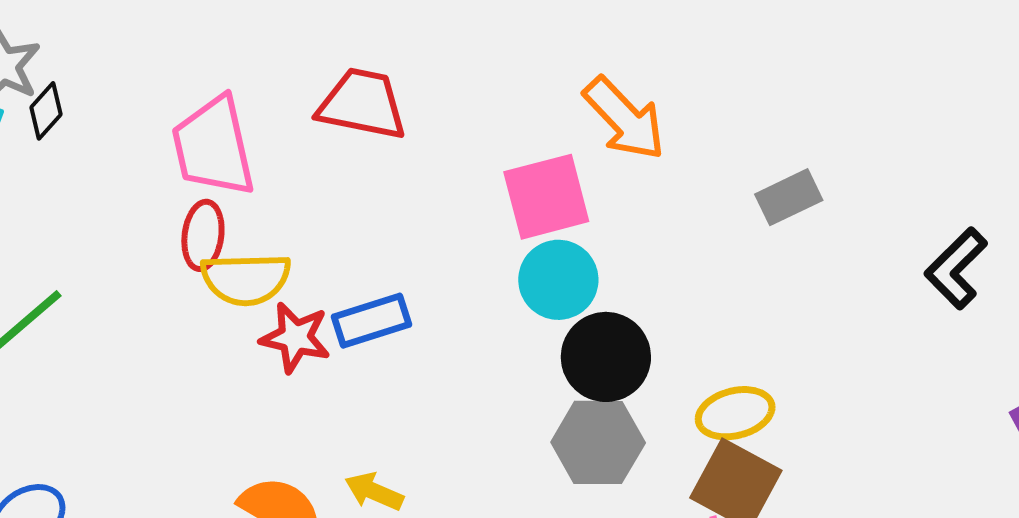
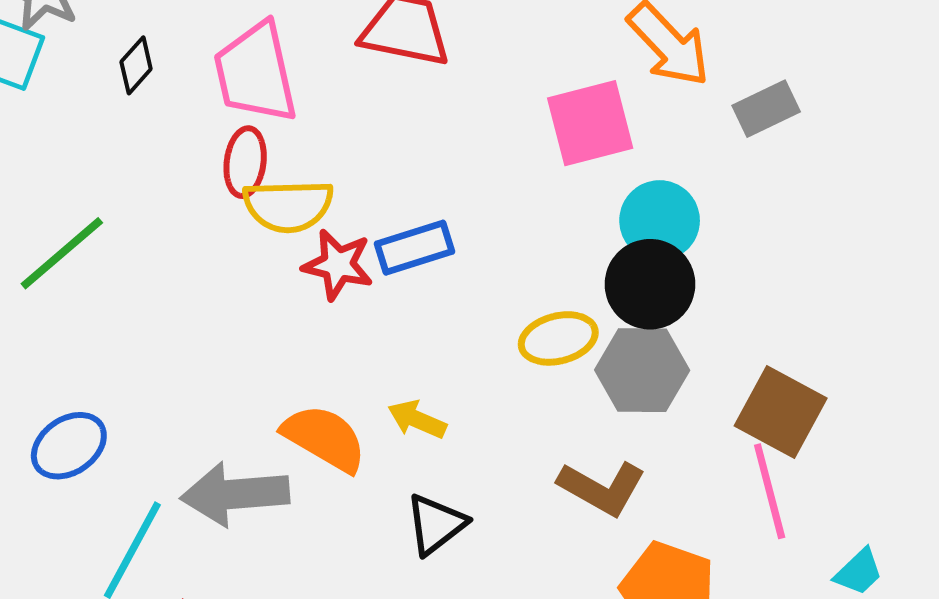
black diamond: (46, 111) -> (136, 65), moved
gray rectangle: (789, 197) -> (766, 109), moved
cyan circle: (558, 280) -> (660, 220), moved
yellow ellipse: (735, 413) -> (558, 338), moved

